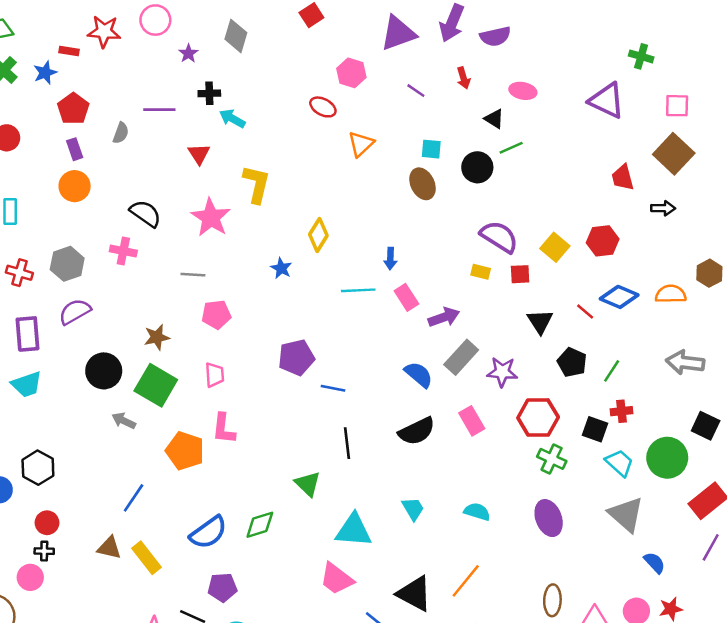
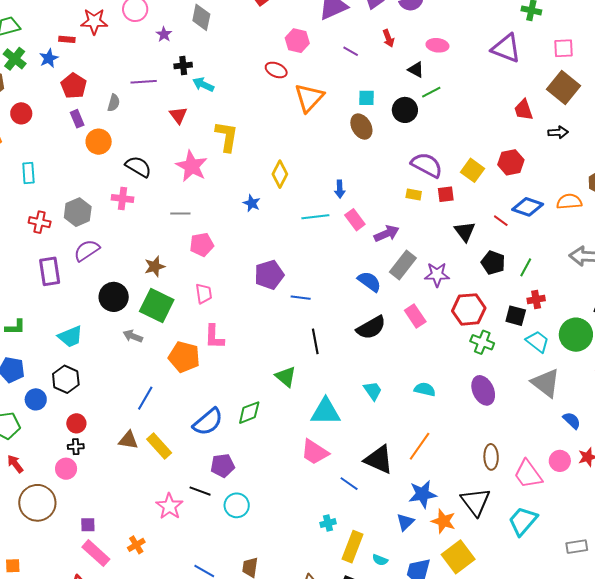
orange triangle: (361, 144) -> (309, 98), size x1.4
orange circle: (75, 186) -> (99, 142), moved
cyan trapezoid: (27, 384) -> (70, 337), moved

